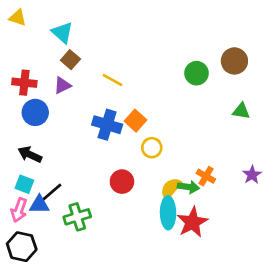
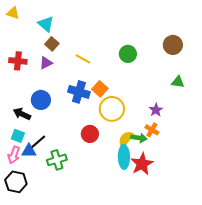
green circle: (196, 73) -> (128, 54), moved
blue circle: (35, 112) -> (41, 100), moved
yellow circle: (152, 148) -> (112, 109), size x1.6
purple star: (252, 175) -> (156, 110), moved

